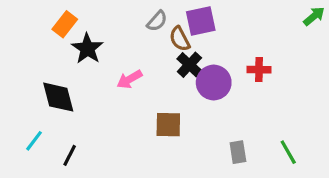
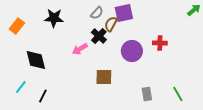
orange rectangle: (65, 24) -> (17, 26), moved
brown semicircle: (180, 39) -> (111, 24), turned 56
black star: (87, 49) -> (54, 18), moved, turned -30
black cross: (189, 65) -> (99, 36), moved

